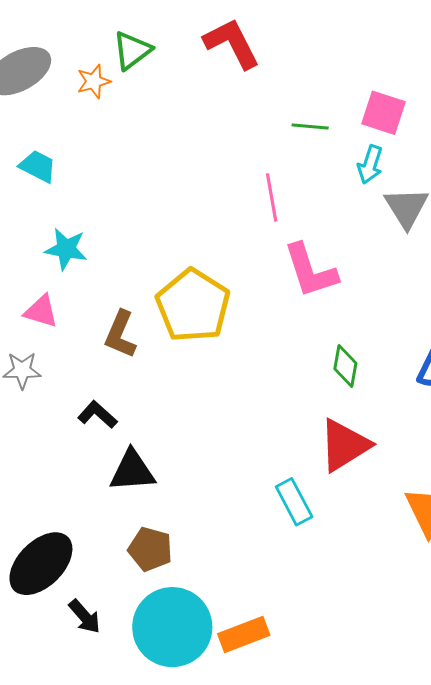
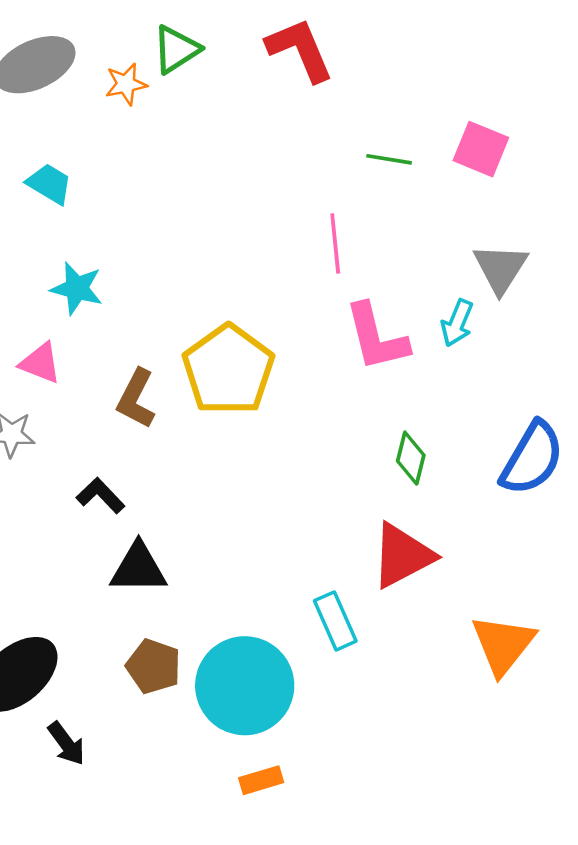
cyan arrow: (370, 164) -> (457, 323), moved
cyan circle: (172, 627) -> (245, 686), moved
orange rectangle: (244, 634) -> (261, 780), size x0.7

